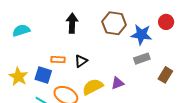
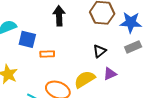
black triangle: (81, 61) -> (99, 51), moved
blue square: (43, 75) -> (27, 39), moved

